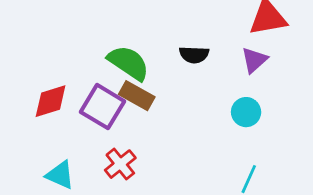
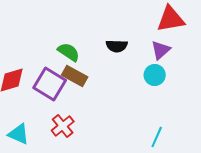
green semicircle: (128, 63) -> (69, 52), size x0.7
cyan circle: (246, 112) -> (155, 75), moved

